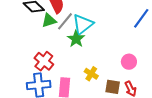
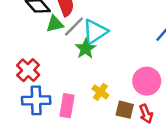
red cross: (44, 61) -> (28, 70), moved
pink circle: (129, 62) -> (147, 81), size x1.5

